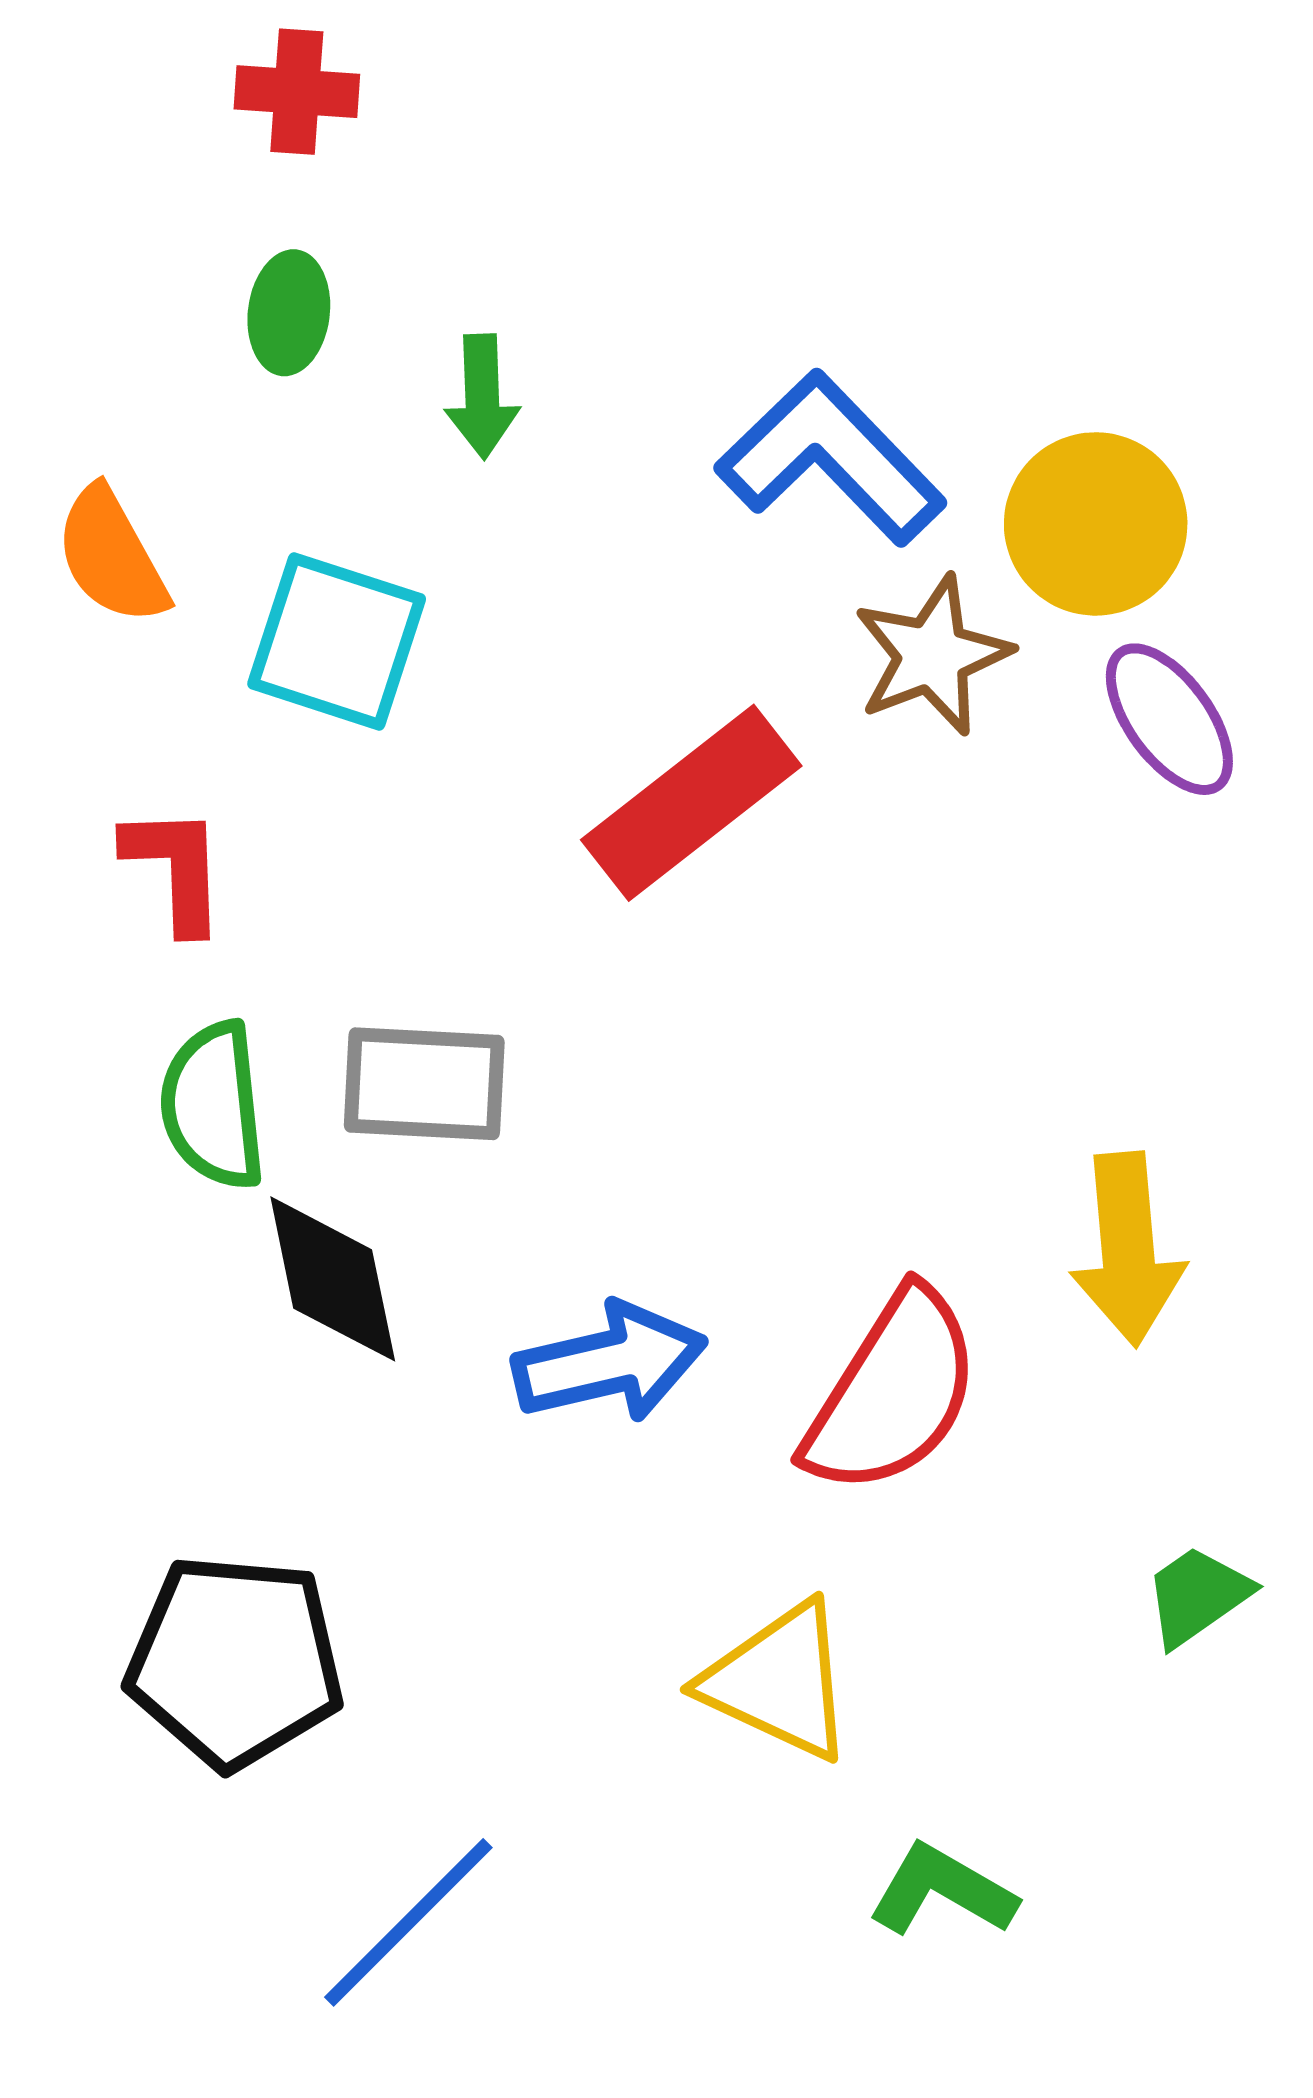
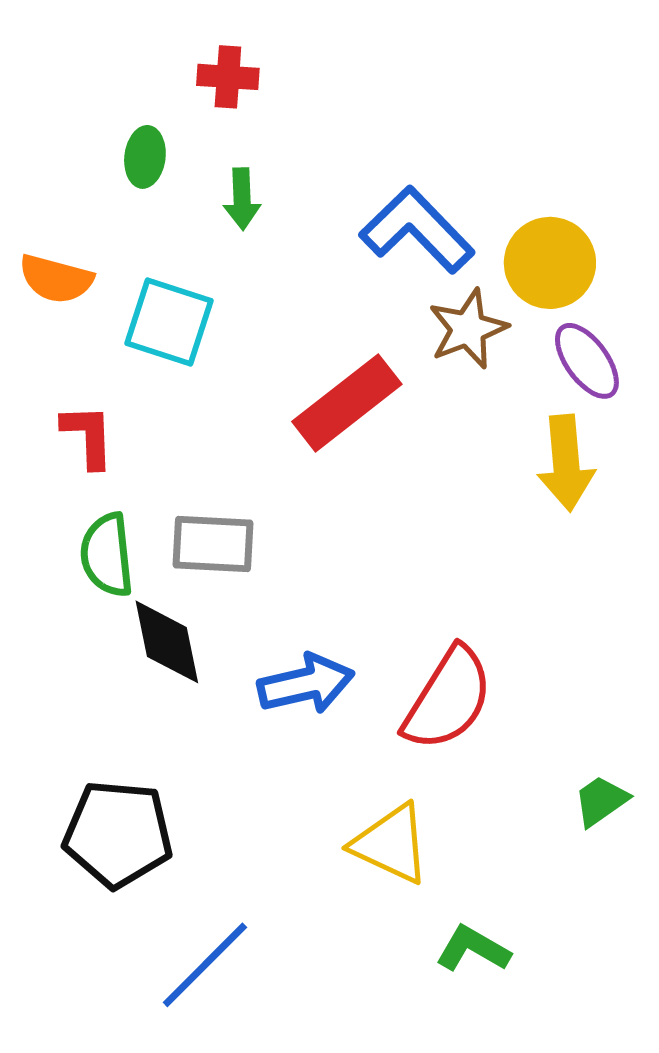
red cross: (297, 92) -> (228, 77), moved
orange semicircle: (112, 556) -> (56, 279), turned -46
yellow arrow: (1128, 1249) -> (566, 463), moved

